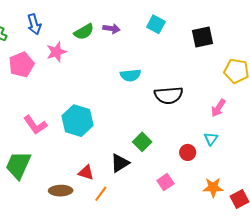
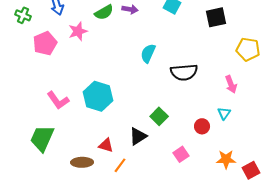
cyan semicircle: (130, 75) -> (148, 53), turned 120
pink arrow: (218, 108) -> (231, 84), turned -54

